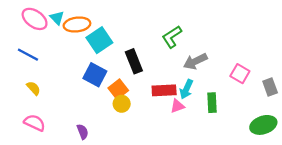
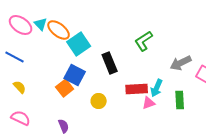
orange ellipse: (77, 25) -> (59, 30), turned 45
gray arrow: (195, 61) -> (181, 63), moved
orange square: (118, 89) -> (65, 88), moved

